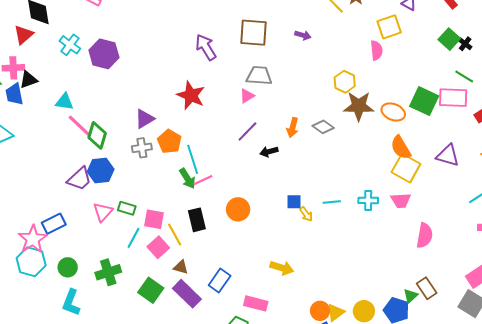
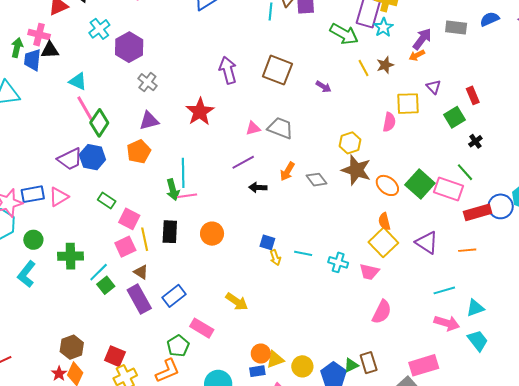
green square: (449, 39) -> (455, 117), moved
gray trapezoid: (259, 76) -> (280, 128), moved
orange pentagon: (169, 141) -> (139, 152), moved
orange semicircle: (401, 147) -> (384, 221), size x0.7
gray cross: (142, 148) -> (147, 82), moved, turned 30
pink triangle: (103, 212) -> (59, 197), moved
cyan line: (133, 238) -> (99, 272), moved
green square: (151, 290) -> (106, 285), size x0.7

